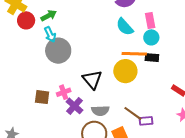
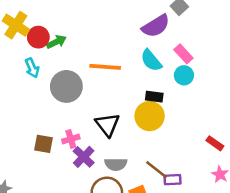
red circle: (26, 20) -> (38, 37), moved
pink rectangle: (150, 20) -> (183, 54), turned -35
cyan arrow: (50, 34) -> (32, 68), moved
orange line: (134, 54) -> (105, 67), moved
black rectangle: (152, 58) -> (154, 97), moved

